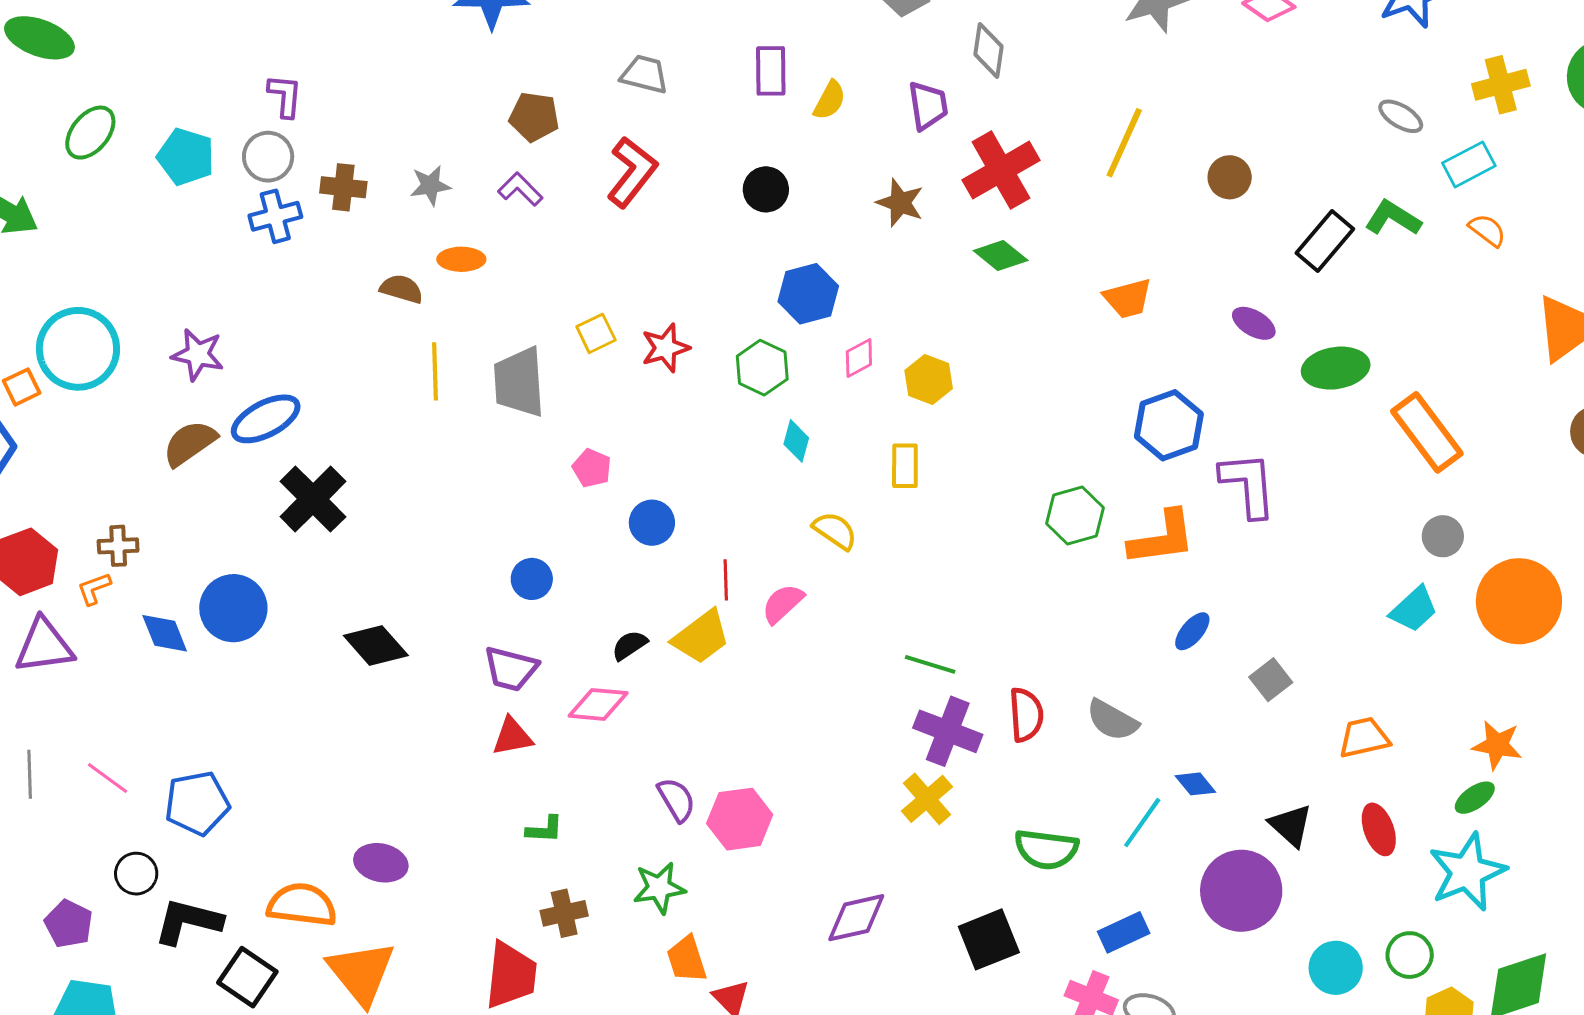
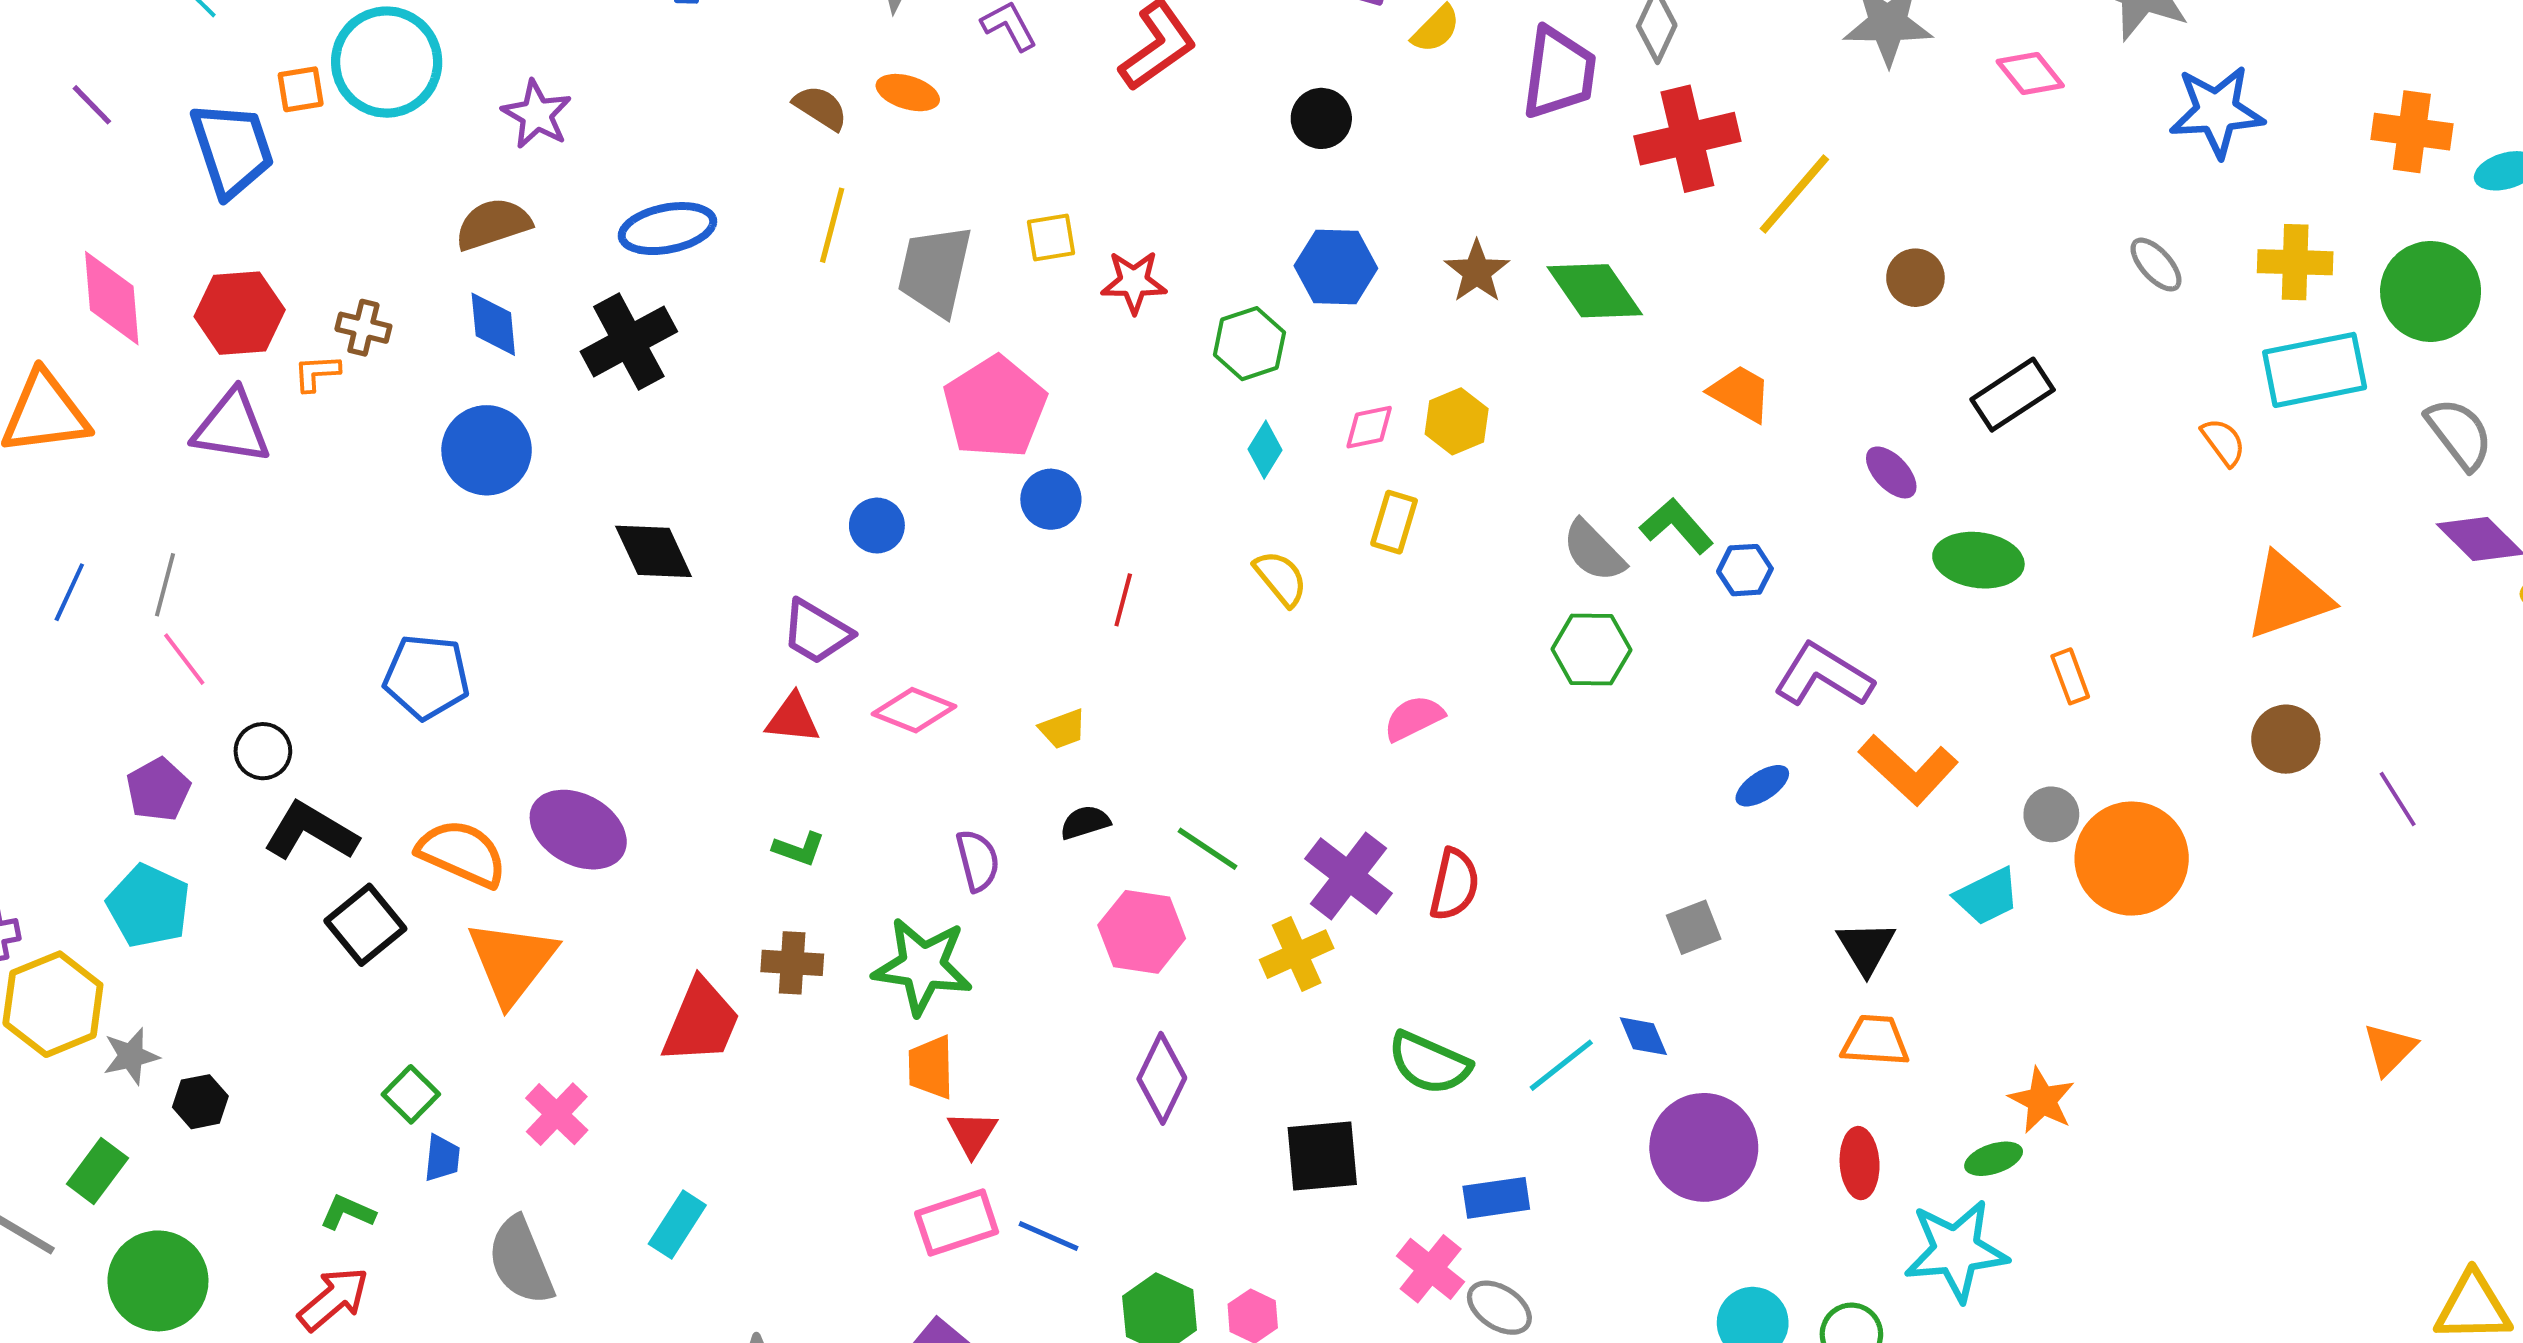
purple trapezoid: (928, 106) -> (1559, 73), size x1.4
cyan rectangle: (1469, 164) -> (2315, 370), moved, size x1.5
red cross: (1001, 170) -> (1687, 139), moved
brown star: (900, 203) -> (1477, 272), moved
green L-shape: (1393, 218) -> (1677, 526), moved
green diamond: (1001, 255) -> (1595, 291), size x1.4
orange trapezoid: (1128, 298) -> (1740, 393), turned -152
pink diamond: (859, 358) -> (1369, 427), moved
blue ellipse: (266, 419) -> (667, 229), moved
blue hexagon: (1169, 425) -> (1745, 570), size x0.6
orange rectangle: (1427, 432) -> (2070, 676), size x0.5
pink pentagon: (592, 468) -> (995, 407), size x2.0
purple L-shape: (1248, 485) -> (1823, 675), turned -70
orange L-shape: (1162, 538) -> (1908, 770), moved, turned 34
orange circle: (1519, 601) -> (2132, 859), moved
pink semicircle: (783, 604) -> (1414, 718), moved
blue ellipse: (1192, 631) -> (1762, 786), moved
blue diamond: (165, 633) -> (493, 324), moved
yellow trapezoid: (701, 637) -> (1063, 729), moved, size x0.6
black semicircle: (629, 645) -> (1085, 822), moved
green line: (930, 664) -> (1207, 849), moved
gray square: (1271, 680) -> (1694, 927), moved
gray semicircle: (1112, 720) -> (1594, 551), moved
pink line: (107, 778) -> (184, 659), moved
blue pentagon: (197, 803) -> (427, 677), moved
pink hexagon: (740, 819) -> (1142, 932), moved
black triangle: (1291, 825) -> (1866, 947), moved
purple ellipse: (381, 863) -> (578, 830), size x1.4
green star: (659, 888) -> (923, 966), size x1.4
purple circle: (1241, 891) -> (1704, 1147), moved
purple diamond: (856, 918) -> (1162, 1078), turned -68

